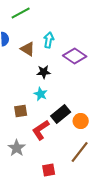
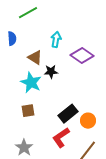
brown triangle: (28, 49) -> (35, 58), moved
cyan star: (41, 94) -> (31, 83), moved, size x1.5
red L-shape: (41, 130) -> (61, 138), moved

